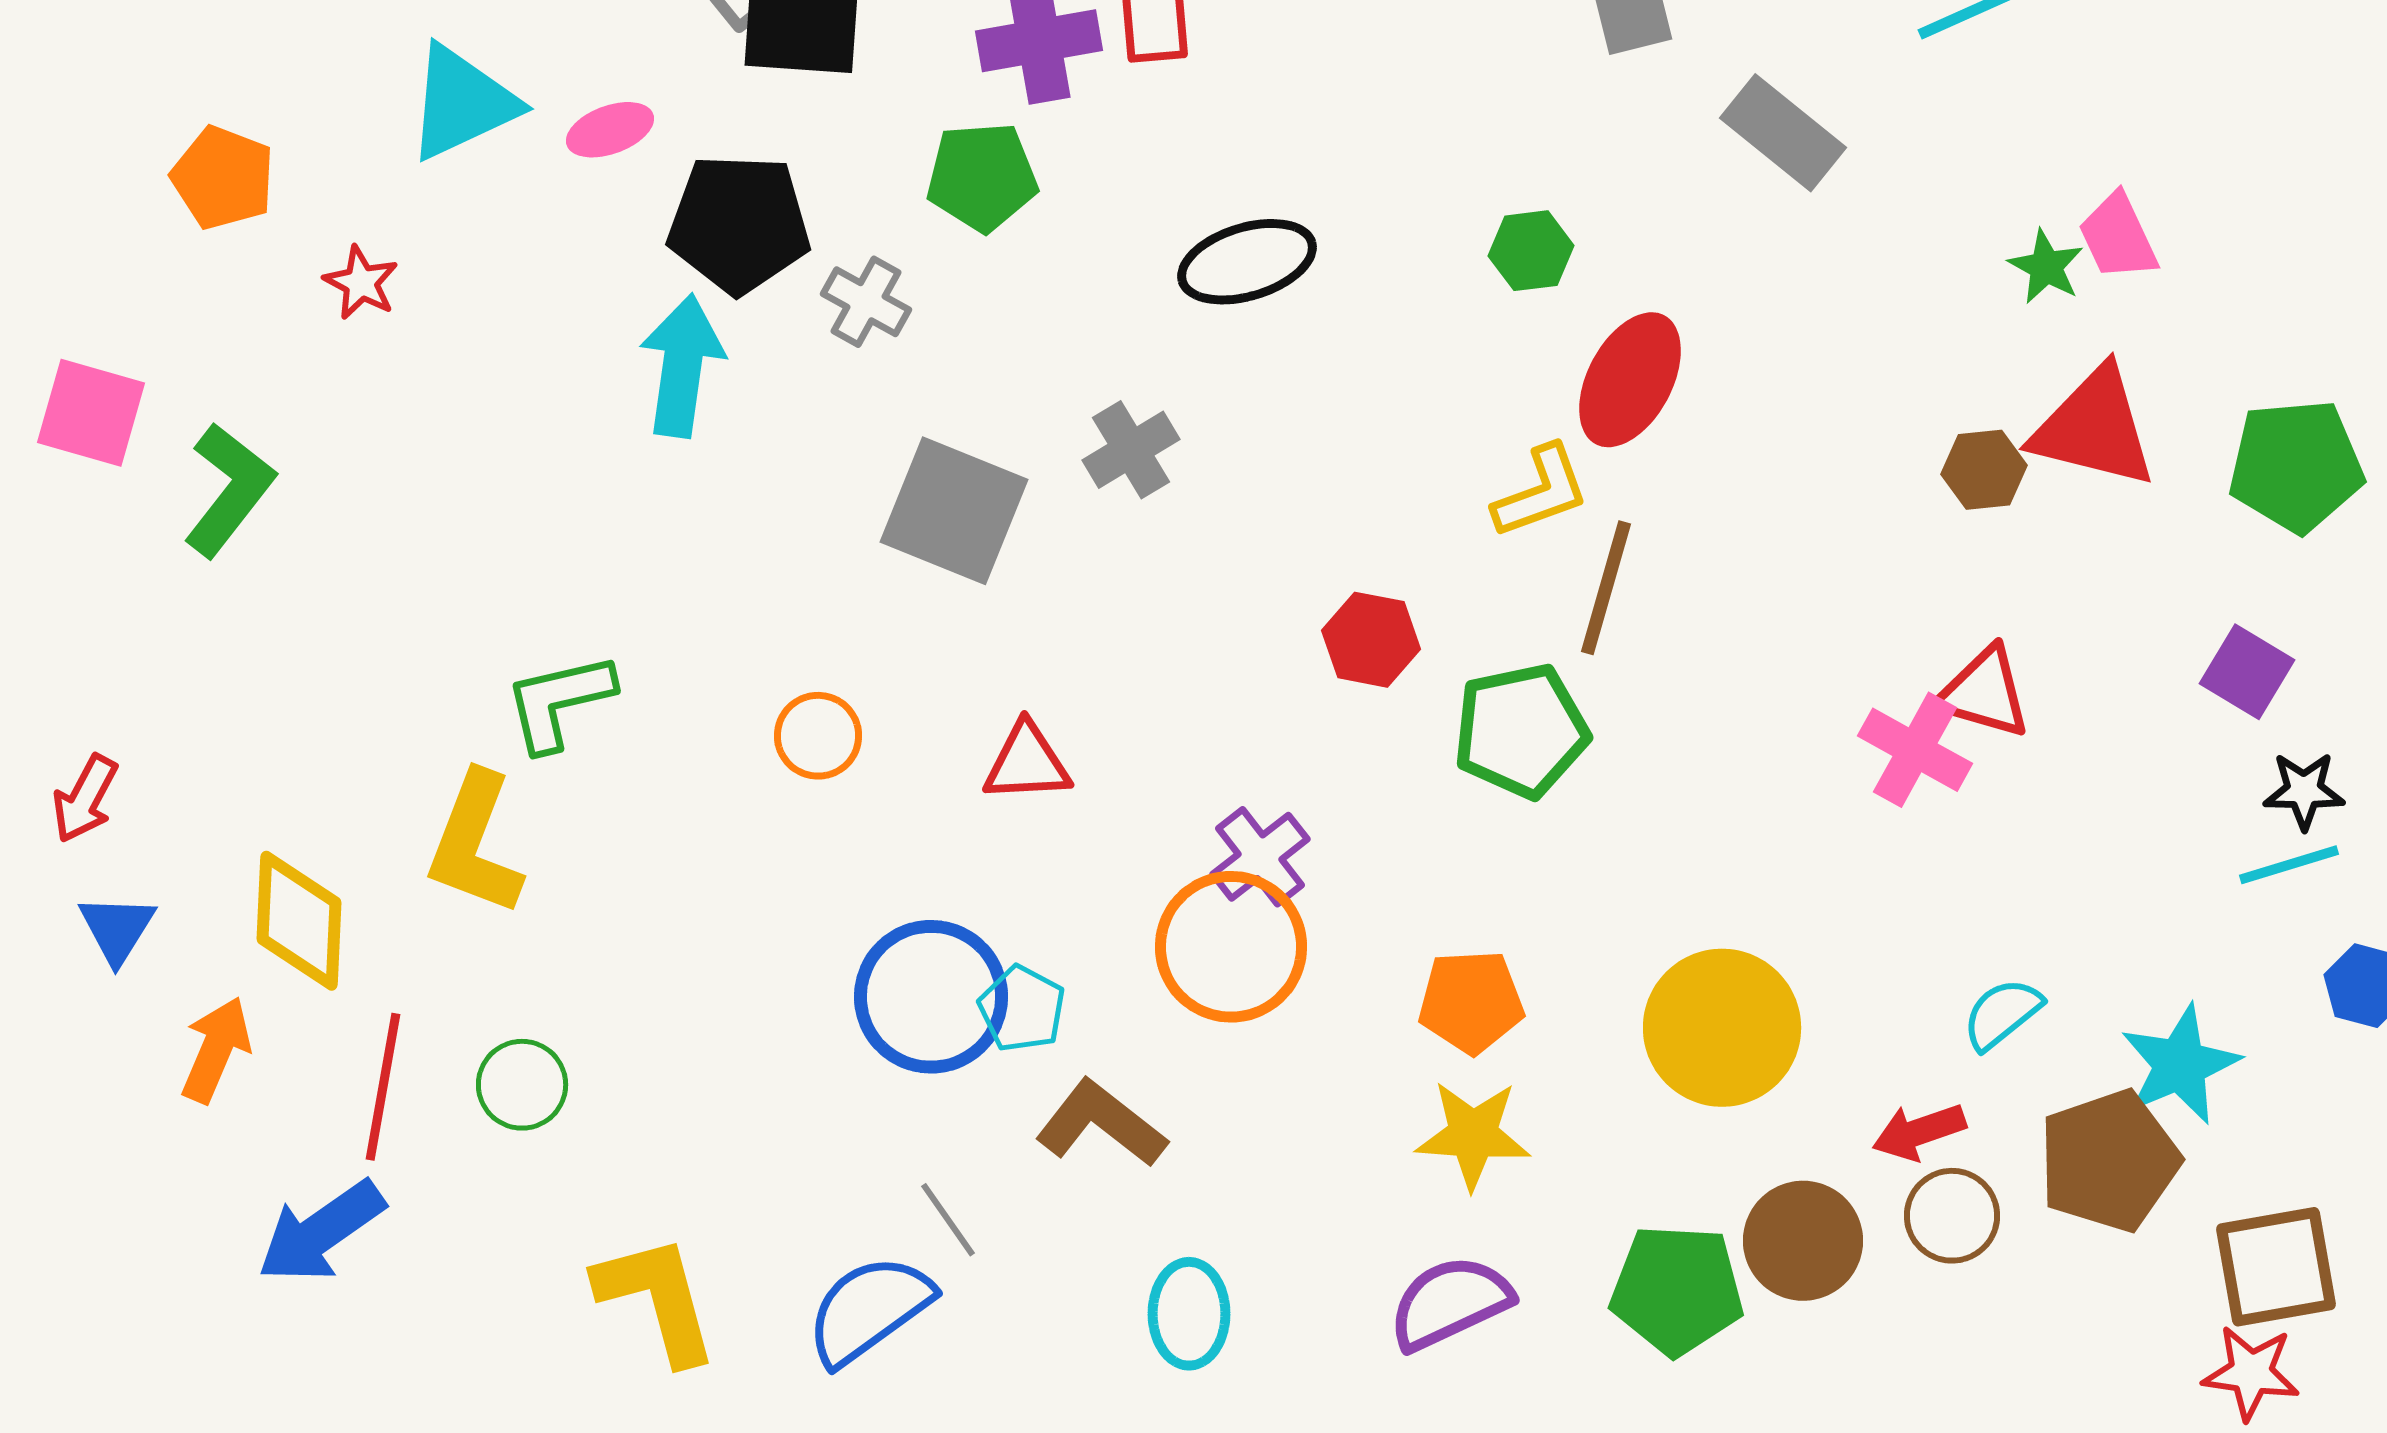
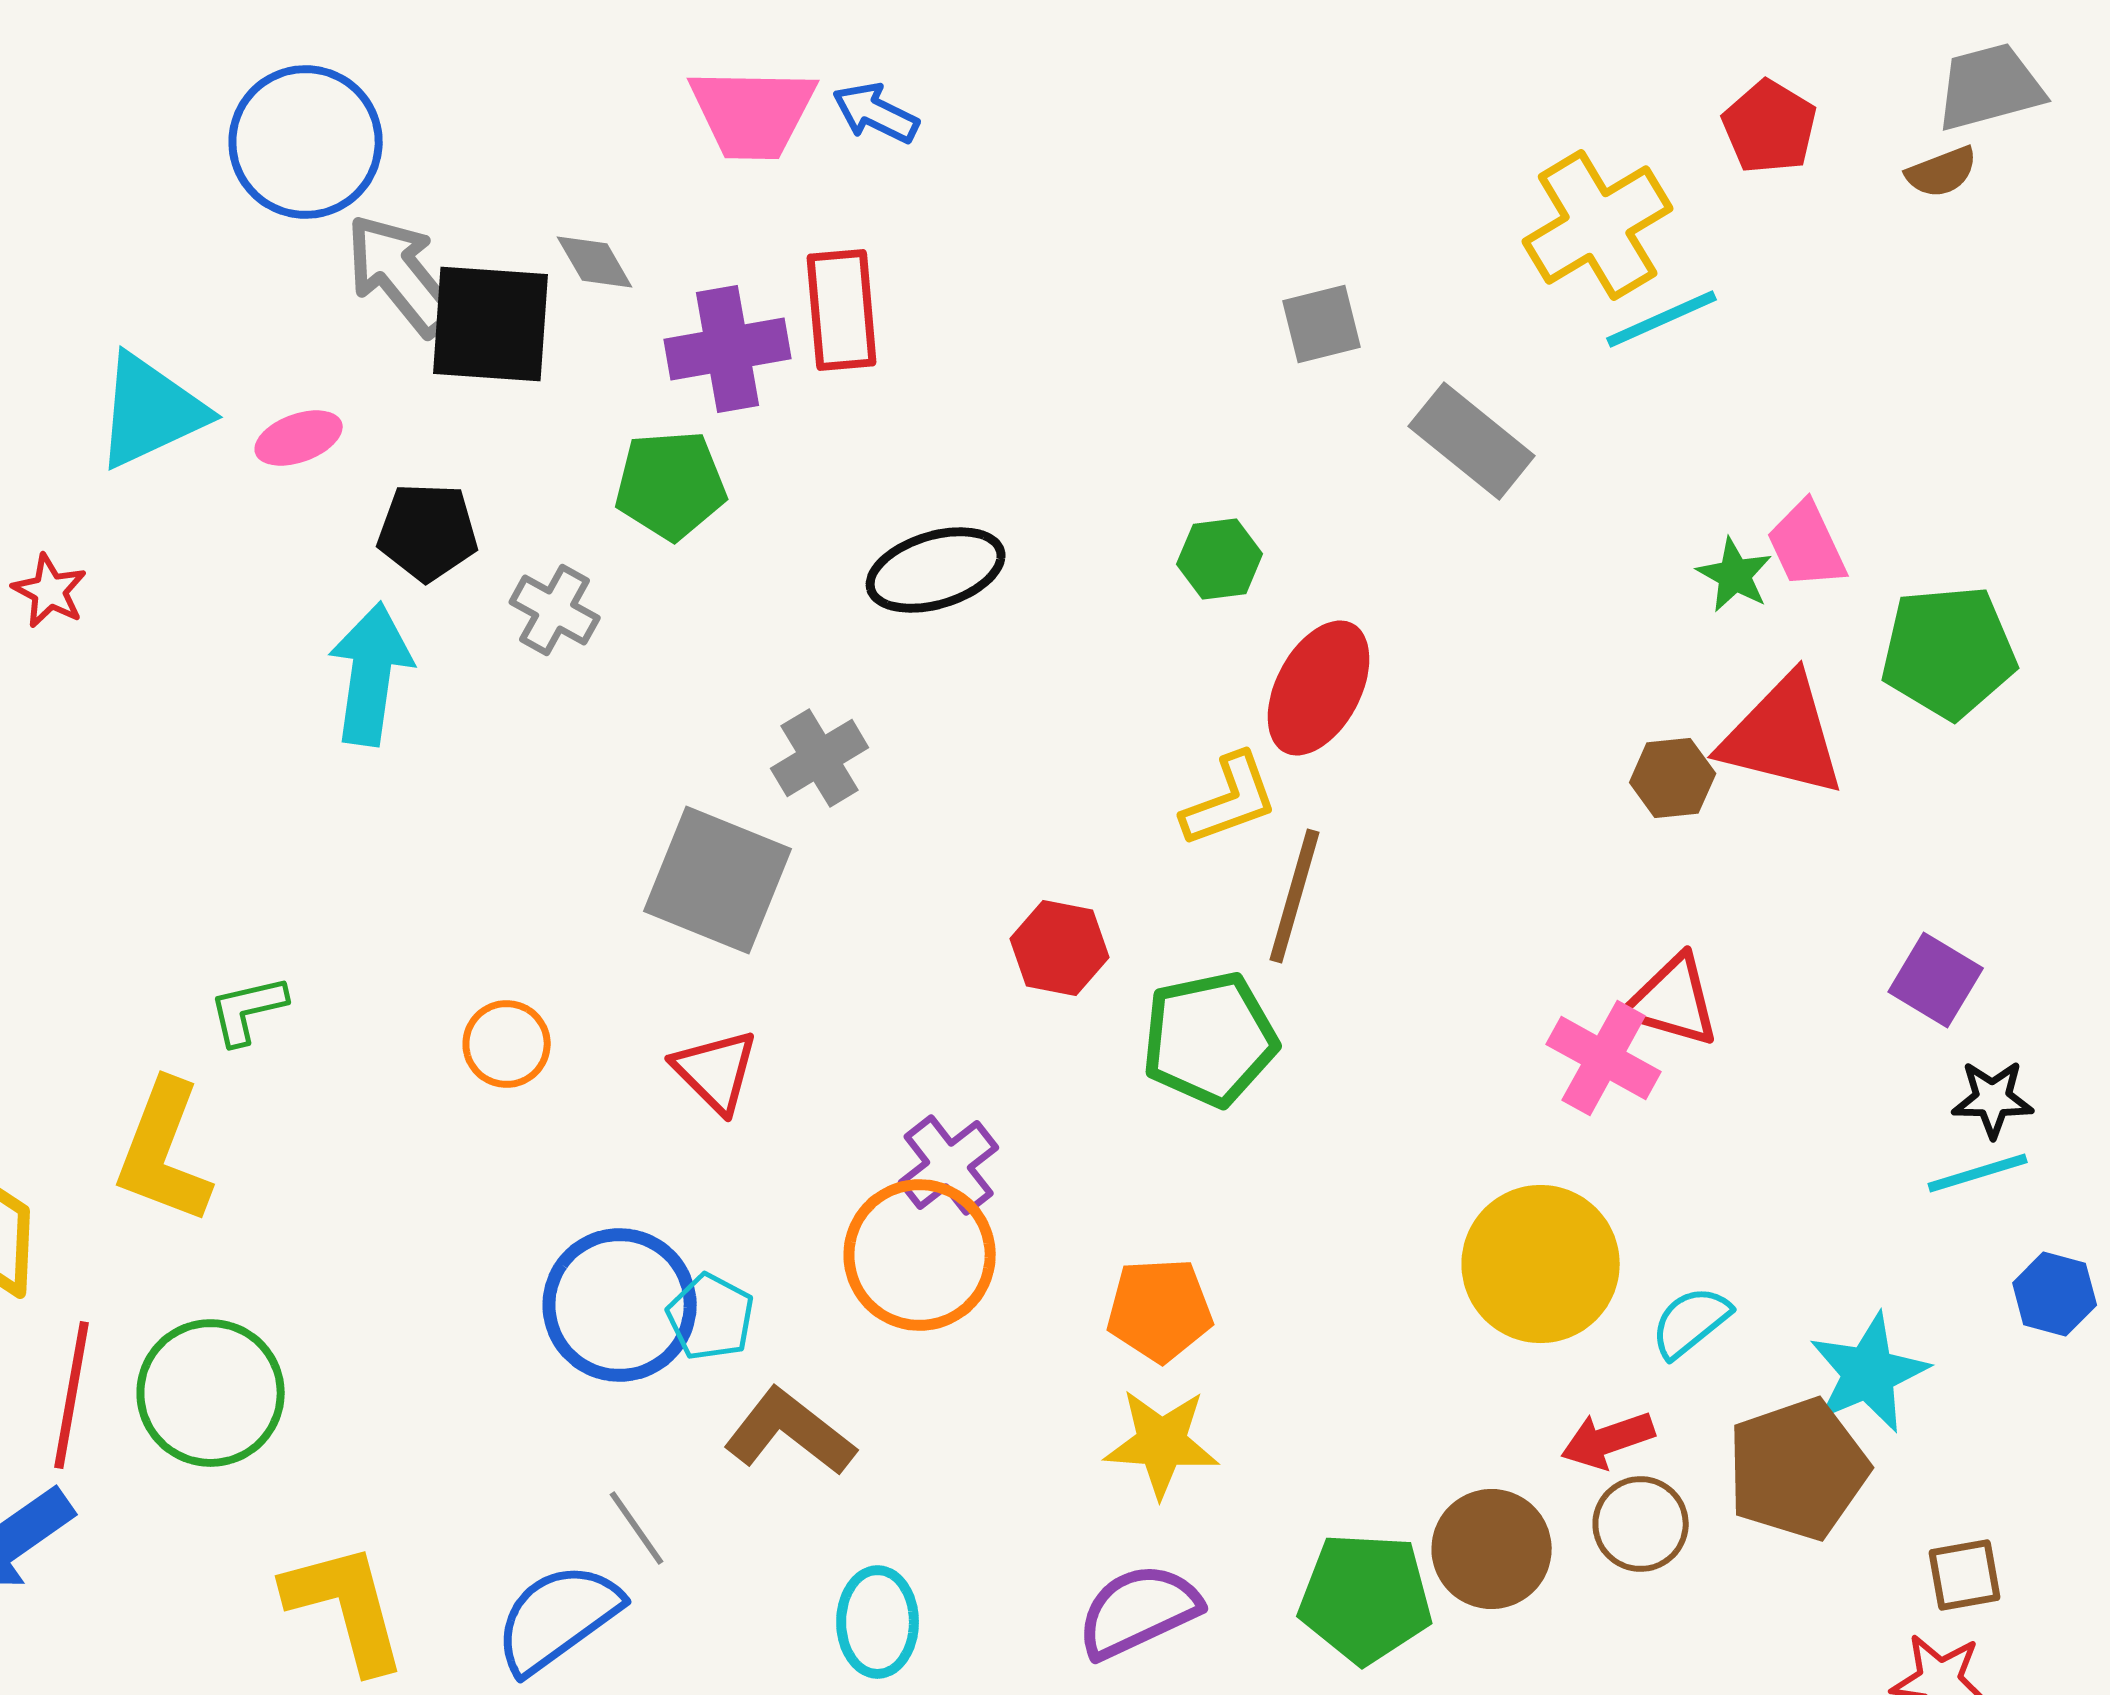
black pentagon: (739, 224) -> (428, 532), size x0.7
green pentagon: (2296, 466) -> (1949, 652), moved
gray square: (954, 511) -> (718, 880), moved
green L-shape: (559, 702) -> (248, 1010), size x0.7
red triangle: (1027, 763) -> (716, 1071), turned 48
yellow circle: (1722, 1028) -> (1541, 1264), moved
green circle: (522, 1085) -> (211, 1393), size x1.6
brown square: (2276, 1267) -> (1965, 1575), size x0.6

